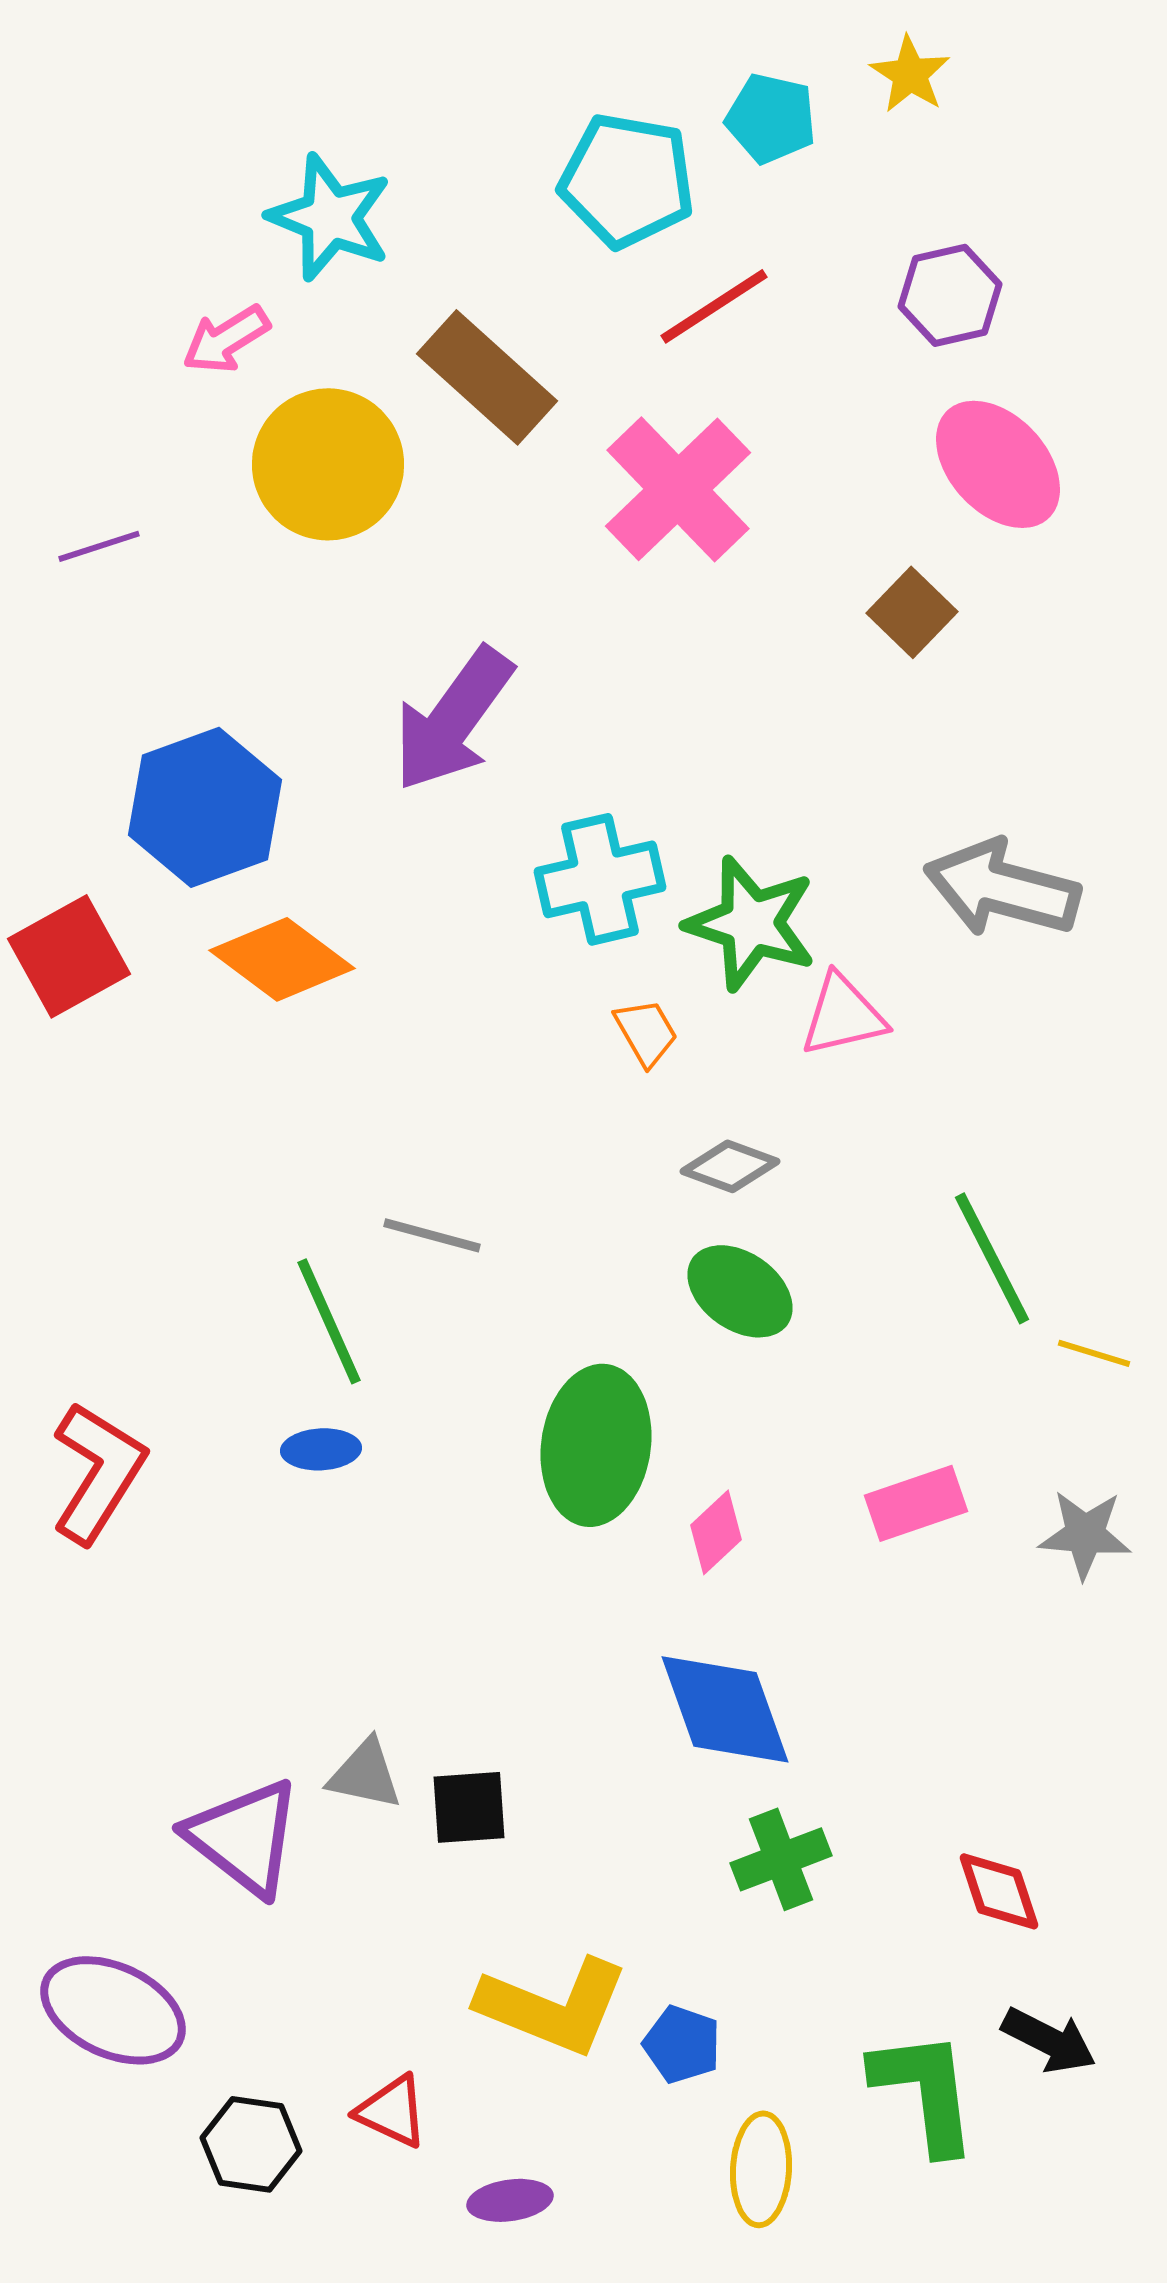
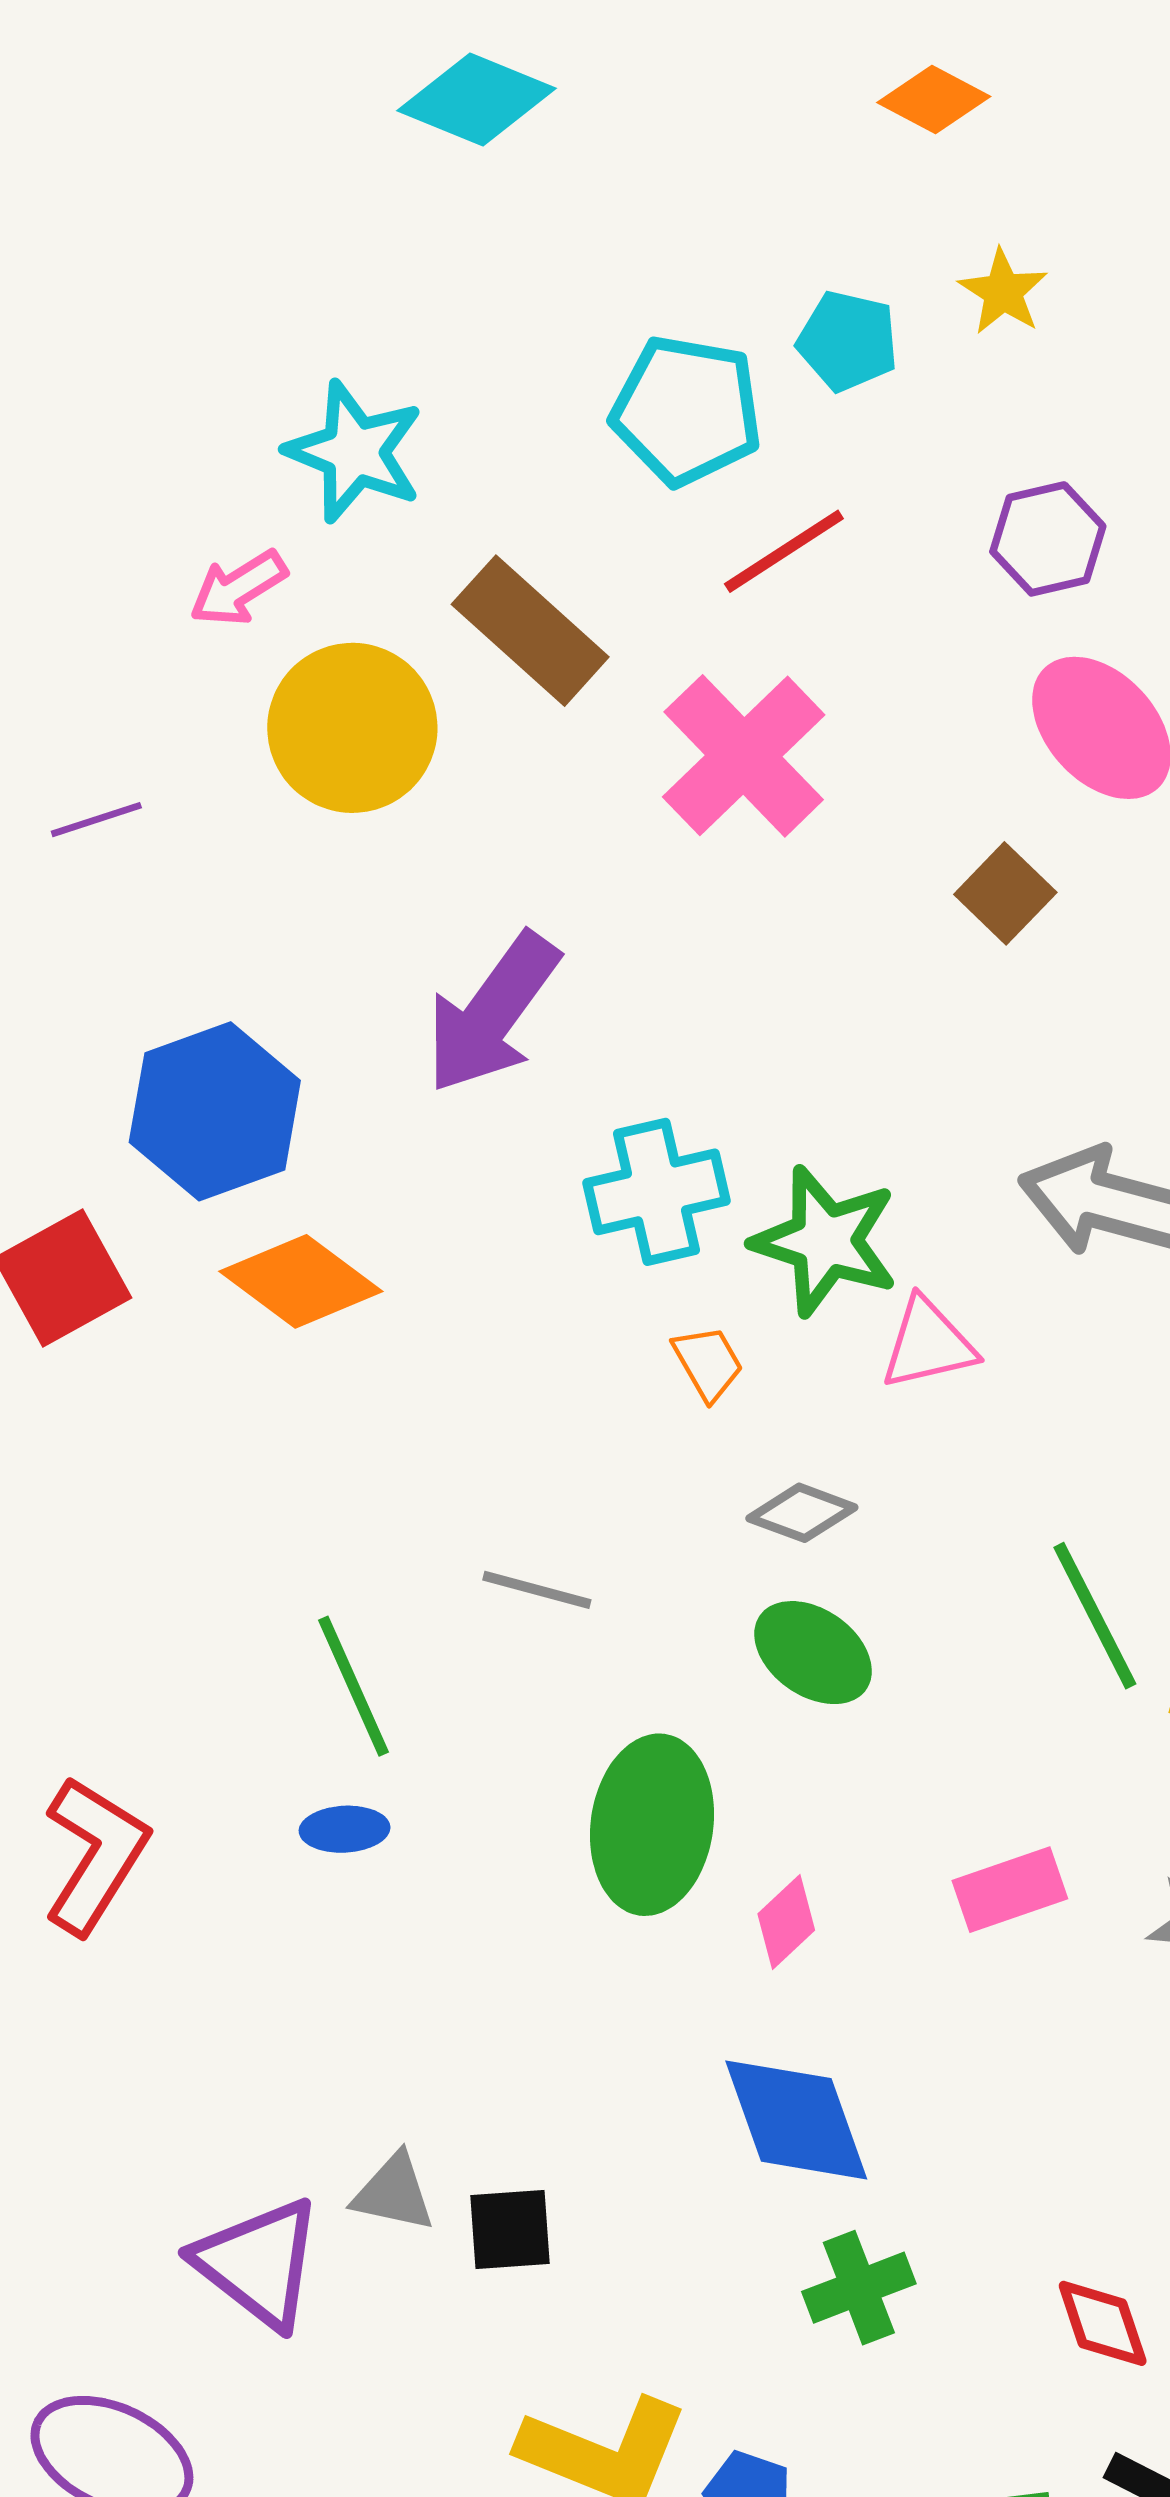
gray line: (432, 1235) -> (537, 1590), moved

